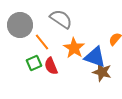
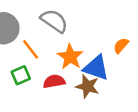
red semicircle: (51, 66) -> (54, 81), moved, turned 102
brown star: (102, 72) -> (88, 86), moved

